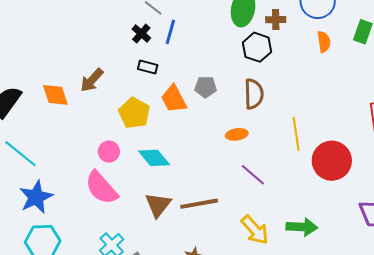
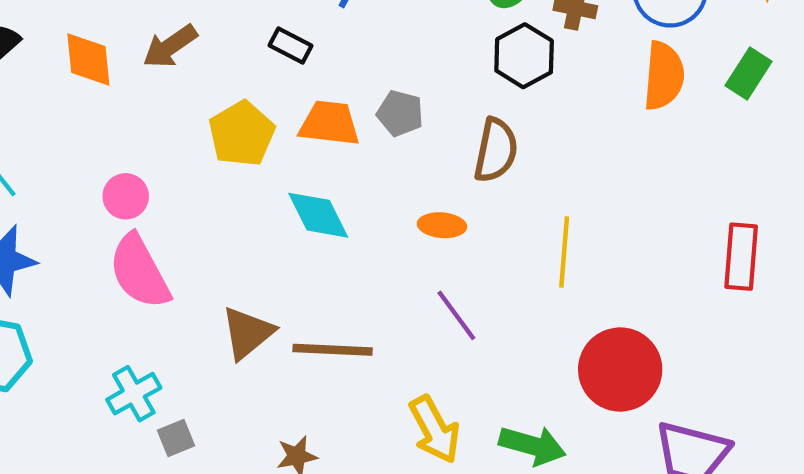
orange semicircle: (324, 42) -> (664, 76), size x1.5
orange trapezoid: (174, 99) -> (329, 123), turned 112
pink circle: (109, 152) -> (126, 196), moved
cyan diamond: (154, 158) -> (318, 215), moved
red circle: (332, 161) -> (620, 369), moved

